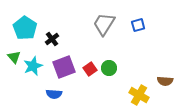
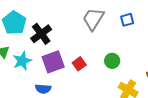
black cross: (52, 39) -> (41, 34), size x1.5
green circle: (109, 68) -> (112, 61), moved

